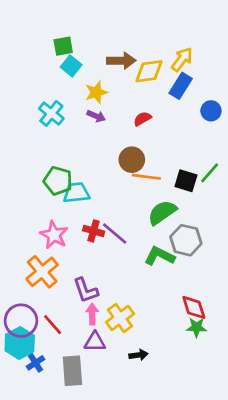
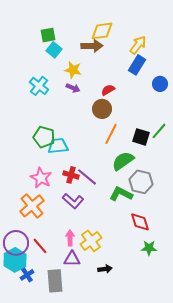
yellow diamond: (149, 71) -> (102, 31), moved
yellow star: (96, 92) -> (73, 70), turned 30
brown circle: (132, 160) -> (102, 109), moved
orange line: (146, 177) -> (111, 134), turned -70
purple L-shape: (86, 290) -> (73, 201), moved, turned -30
red diamond: (194, 307) -> (140, 222), moved

